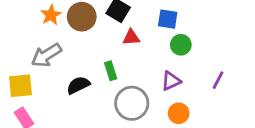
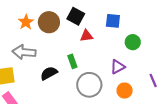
green circle: (181, 45) -> (133, 42), moved
gray arrow: (46, 55) -> (24, 52), turned 40
purple line: (218, 80) -> (153, 80), moved, turned -48

